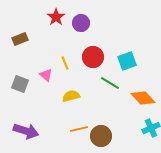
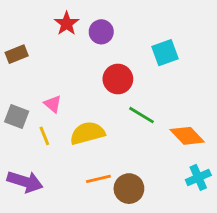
cyan square: (127, 61) -> (165, 53), moved
yellow line: (65, 63) -> (44, 136), moved
yellow semicircle: (71, 96) -> (87, 133), size x1.4

